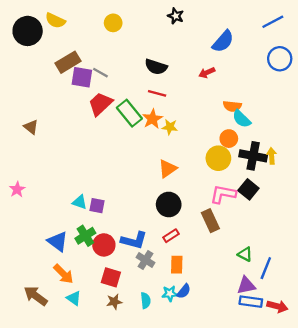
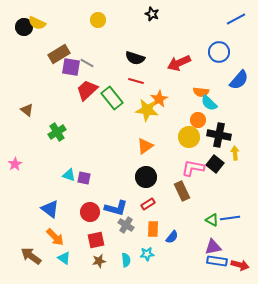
yellow semicircle: (55, 21) -> (37, 23), moved
black circle: (28, 31) -> (24, 27), size x0.7
blue semicircle: (223, 41) -> (239, 80), moved
blue circle: (280, 59) -> (219, 52), moved
red arrow: (207, 73) -> (179, 63), size x1.6
orange star: (152, 119) -> (159, 99), moved
yellow star: (170, 127) -> (147, 110), size x1.6
yellow arrow: (272, 156) -> (235, 153), moved
green cross: (85, 236) -> (57, 132), moved
blue line: (266, 268) -> (230, 218), moved, turned 60
red square: (111, 277) -> (96, 240), turned -30
blue semicircle: (184, 291) -> (172, 237), moved

